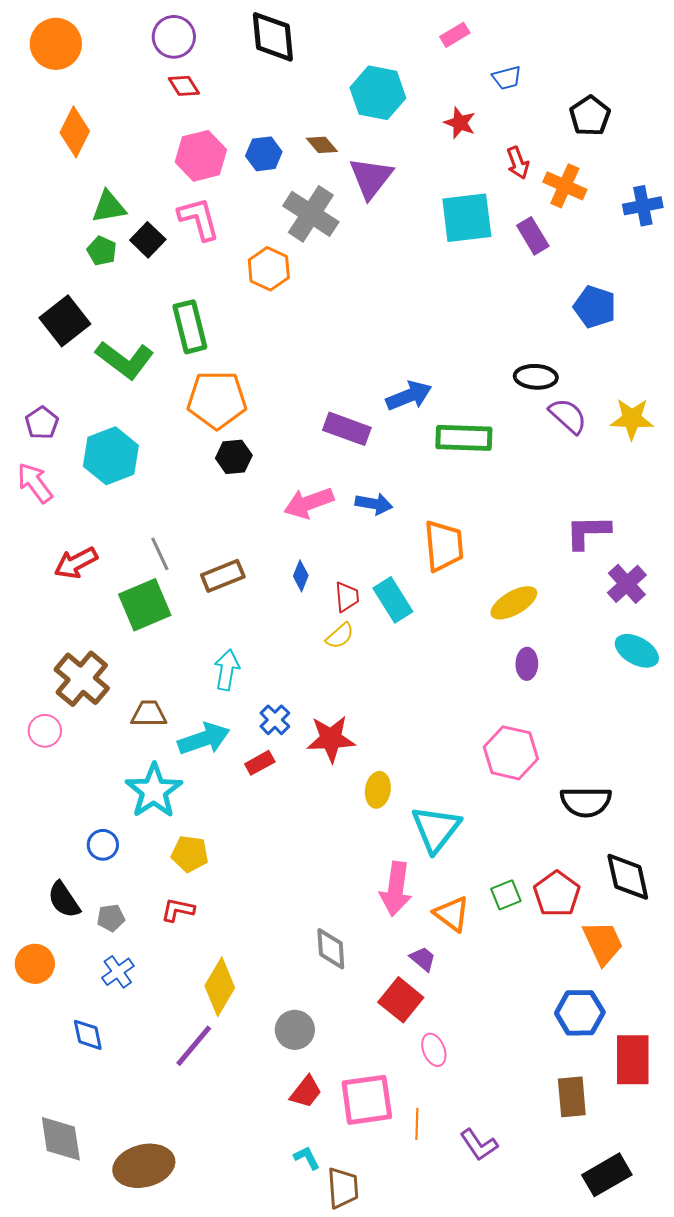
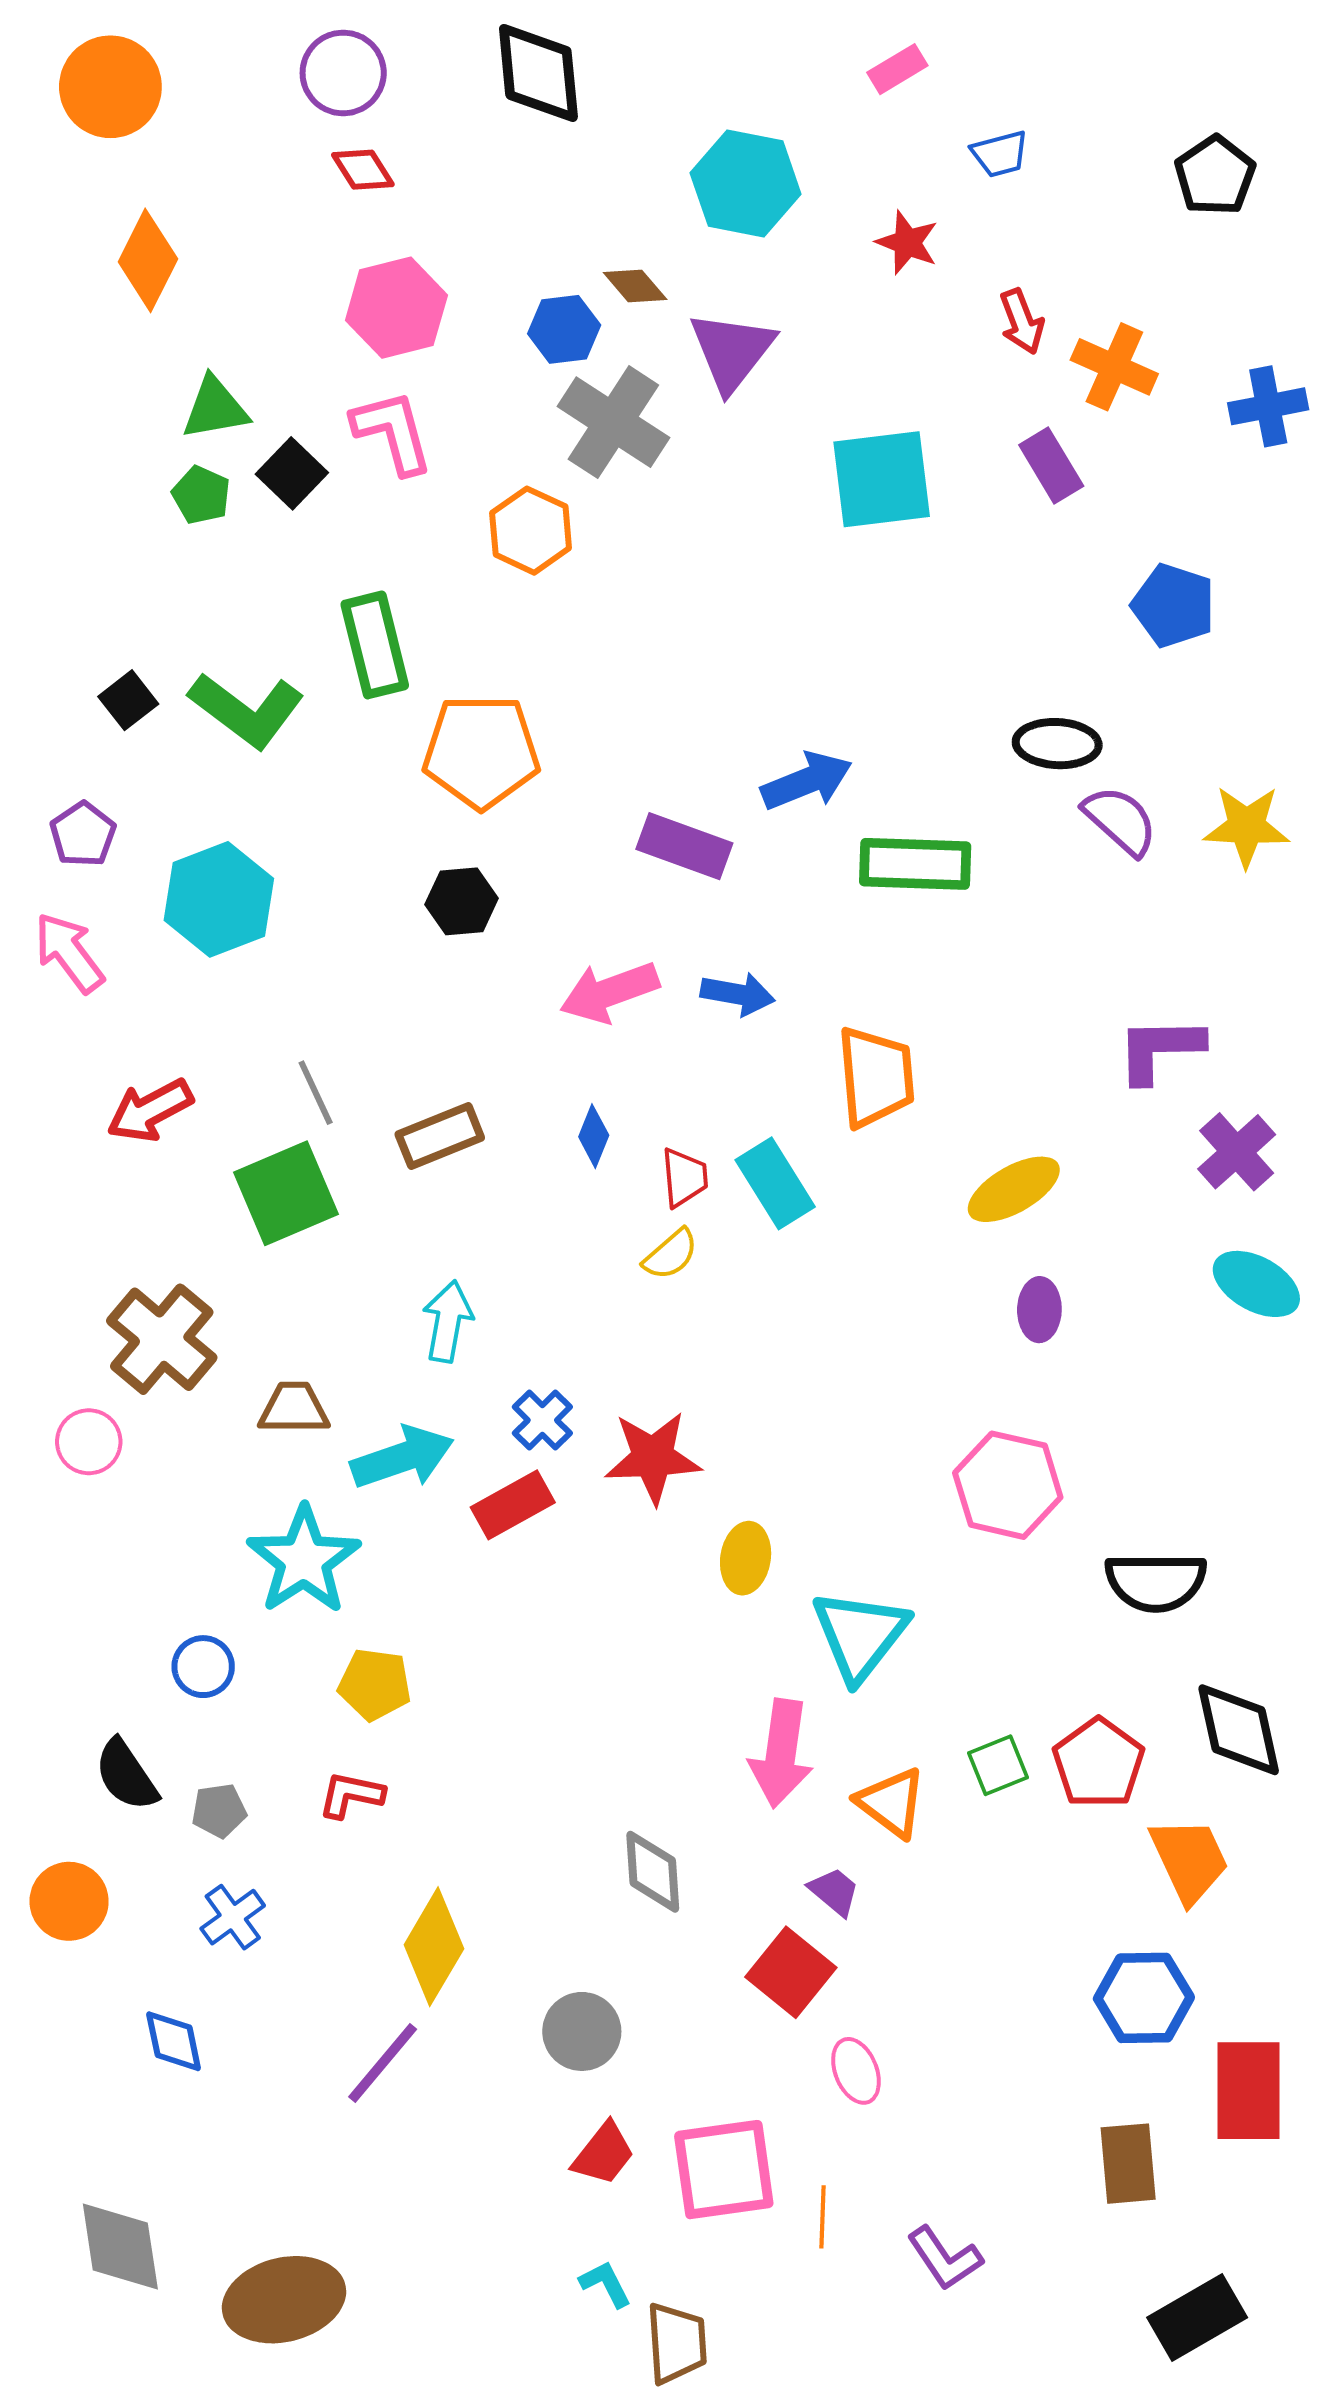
black pentagon: (590, 116) -> (1215, 176), moved
blue hexagon: (264, 154) -> (564, 329), moved
cyan square: (467, 218) -> (882, 479), moved
black square: (65, 321) -> (128, 700), moved, size x0.6
orange pentagon: (217, 400) -> (481, 751), moved
red rectangle: (260, 763) -> (513, 1505), size x1.4

